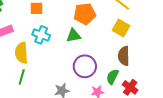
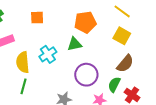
cyan cross: (41, 35) -> (48, 54), moved, turned 36
brown semicircle: (124, 56) -> (125, 64), turned -138

